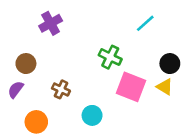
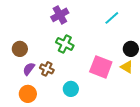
purple cross: (51, 23) -> (60, 15), moved
green cross: (110, 57) -> (65, 44), moved
purple semicircle: (16, 89) -> (29, 69), moved

